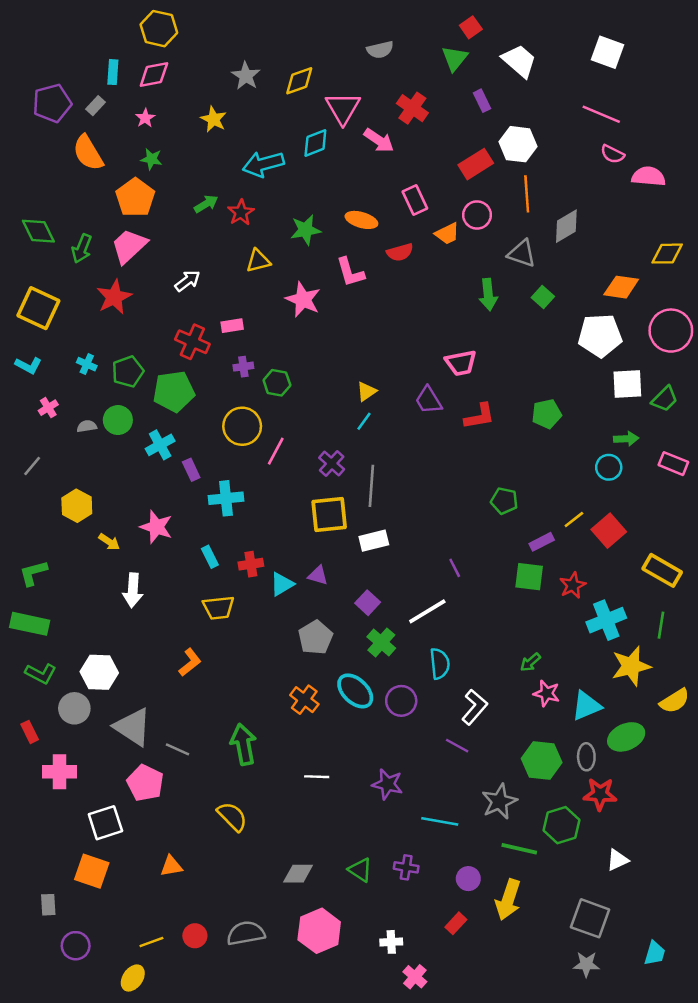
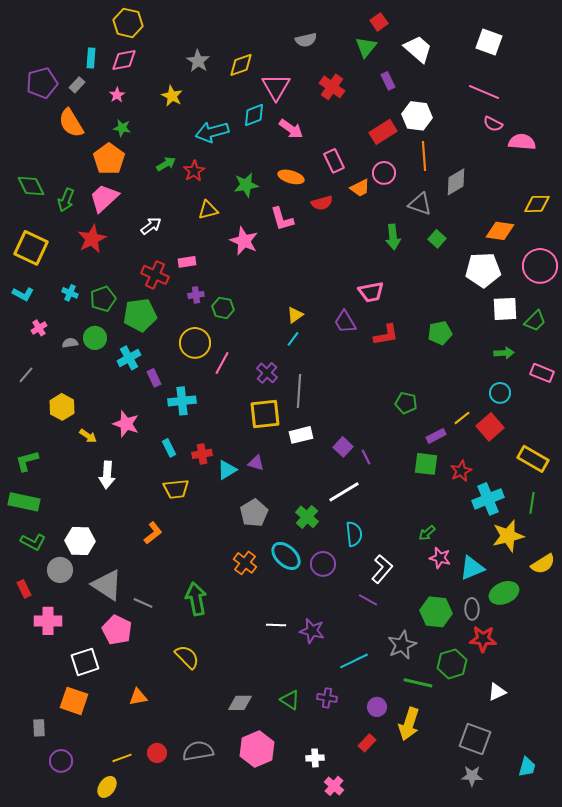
pink arrow: (379, 140) -> (291, 129), moved
cyan circle: (609, 467) -> (500, 393), moved
purple square: (368, 603) -> (343, 447), moved
white line: (317, 777) -> (276, 625), moved
cyan line: (440, 821) -> (354, 661), turned -36

